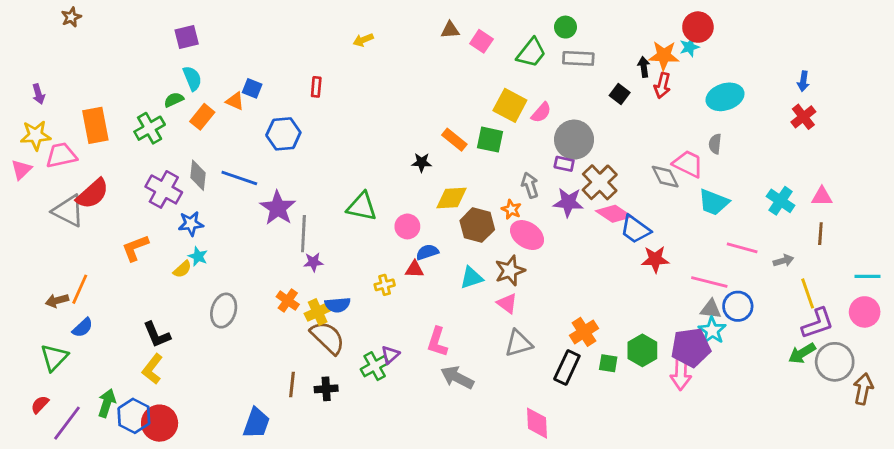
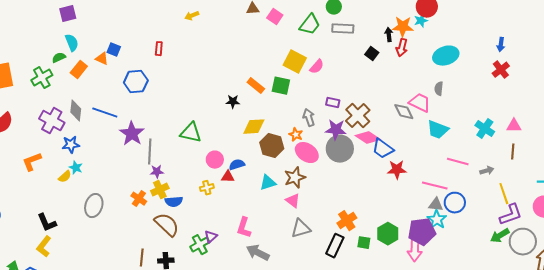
gray circle: (574, 140) -> (340, 149), moved
pink circle: (407, 226) -> (215, 160), moved
yellow cross: (318, 312) -> (160, 190), moved

